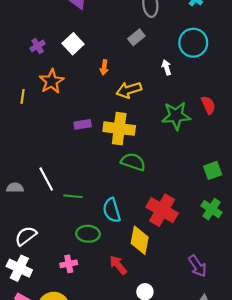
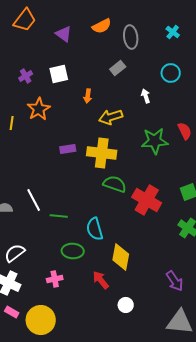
cyan circle: (193, 43) -> (171, 73), size x0.7
white square: (73, 44) -> (59, 74), turned 30
red cross: (162, 210) -> (147, 200), moved

